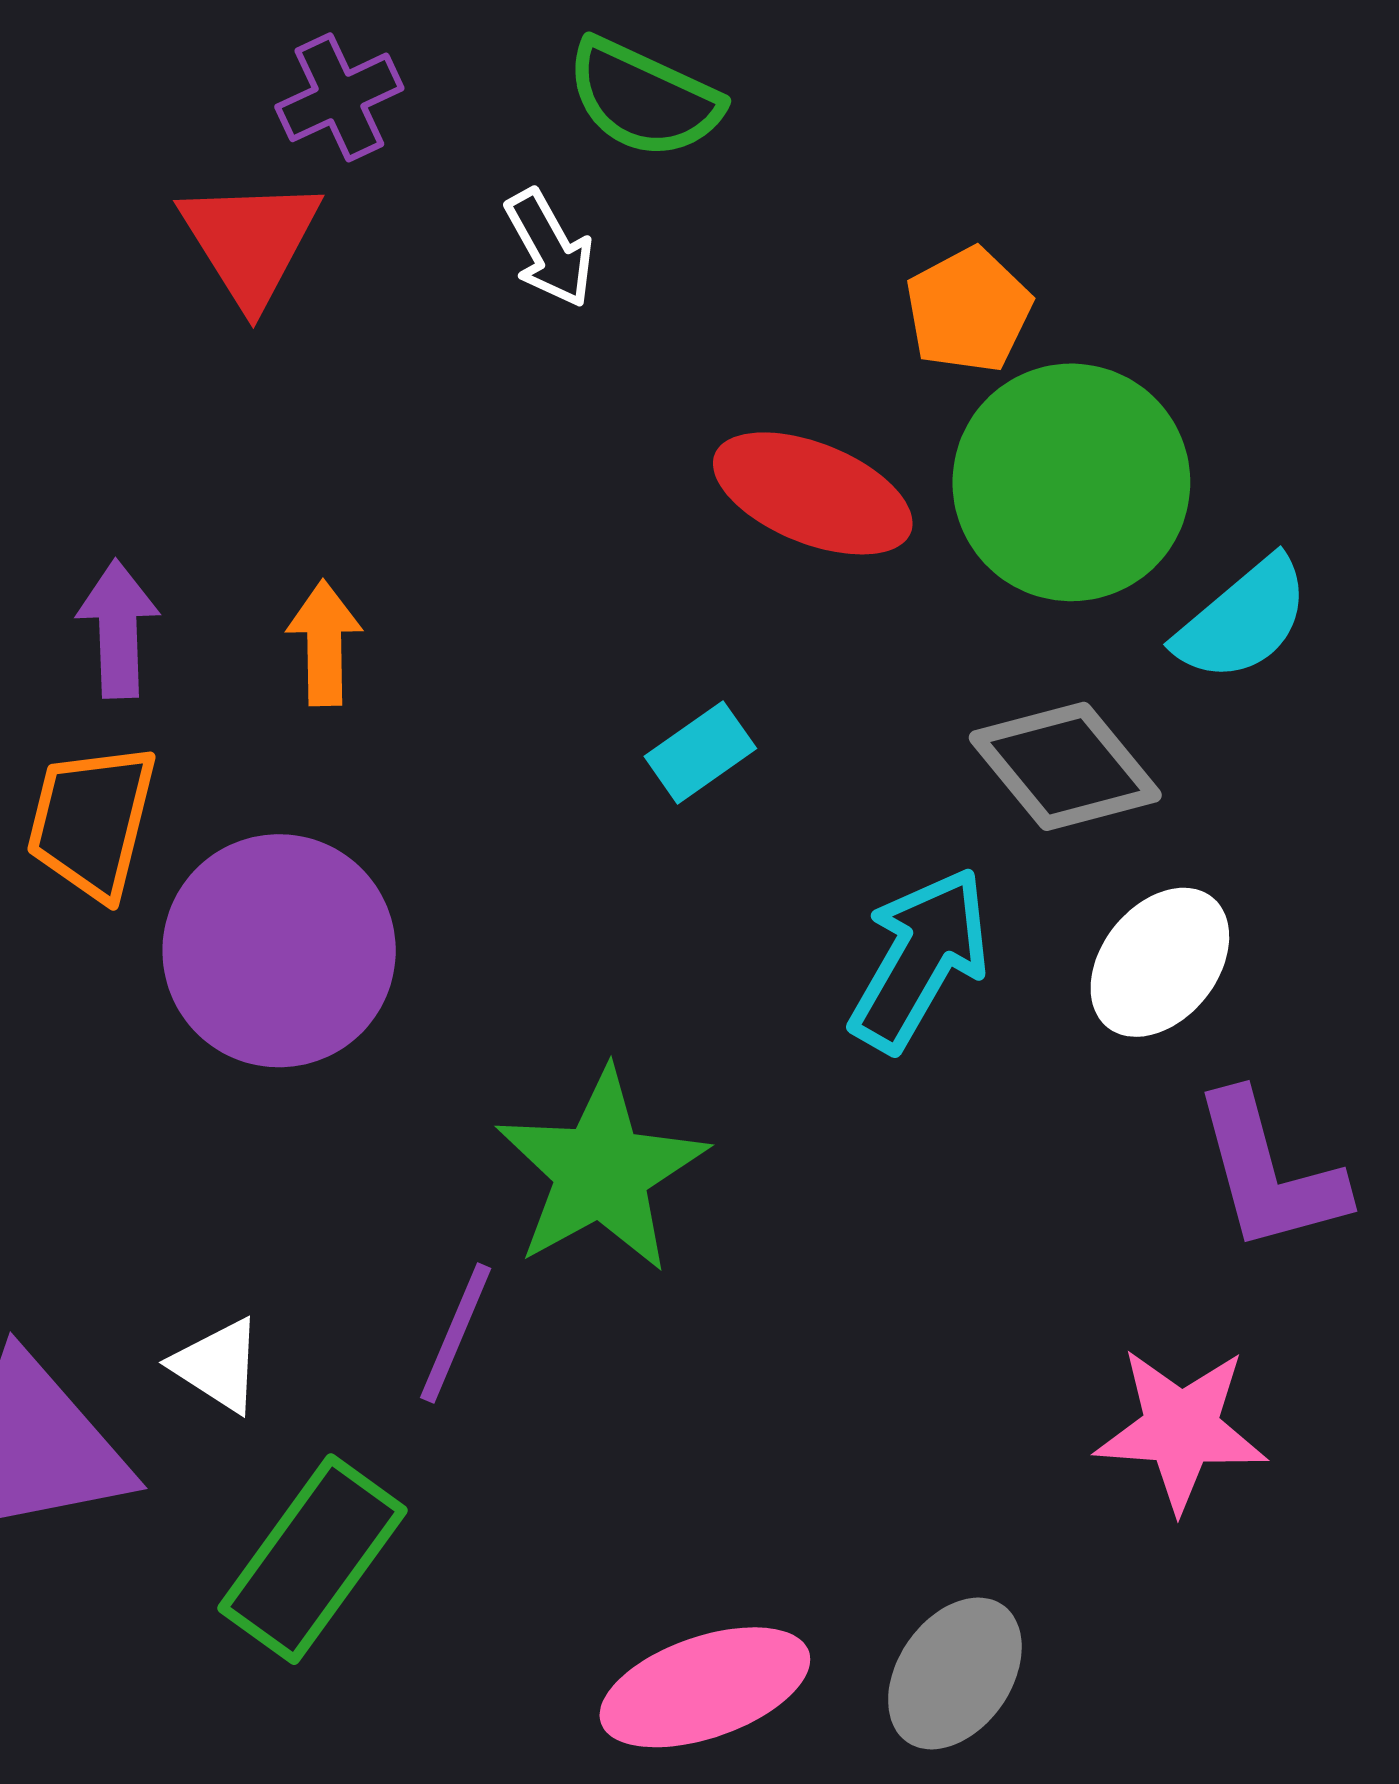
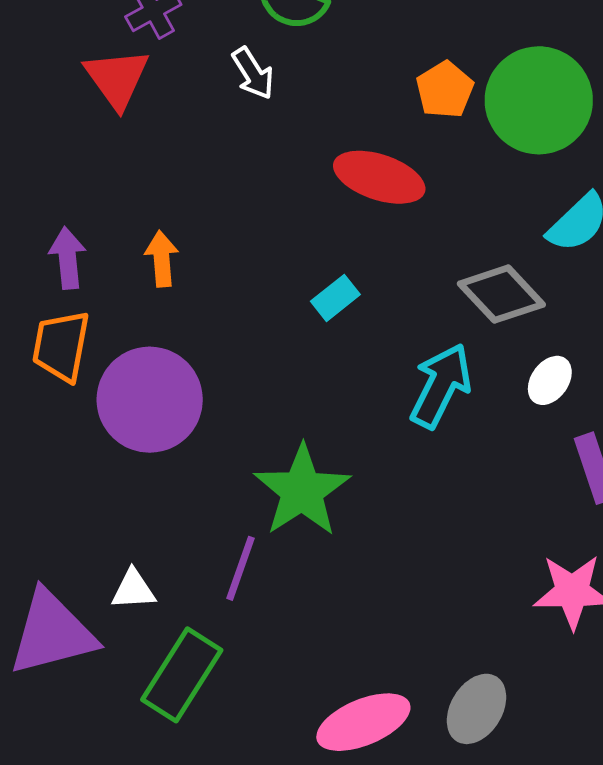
green circle: (1071, 482) -> (539, 100), moved
white ellipse: (1160, 962) -> (550, 380), size x0.7
white triangle: (218, 1365) -> (133, 590), turned -33

